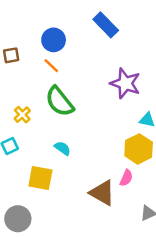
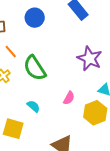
orange line: (51, 66) -> (11, 52), moved
pink semicircle: (126, 178) -> (69, 98), moved

